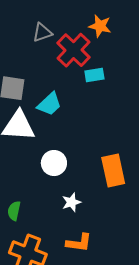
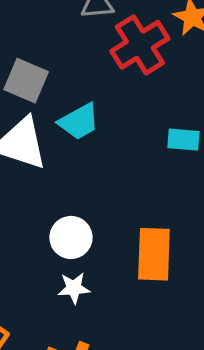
cyan rectangle: (94, 75) -> (183, 140), moved
white circle: (54, 163) -> (71, 237), moved

